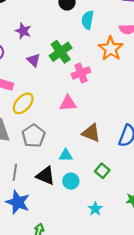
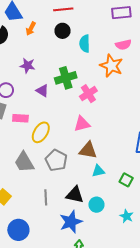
green cross: (61, 52) -> (66, 78), turned 30
brown triangle: (91, 133) -> (88, 150), moved
cyan triangle: (66, 155) -> (98, 171), moved
cyan circle: (71, 181) -> (96, 205), moved
blue star: (18, 202) -> (71, 222), moved, turned -30

